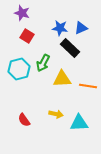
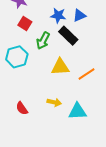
green arrow: (43, 63) -> (43, 41), moved
orange line: (88, 86) -> (86, 74), turned -42

